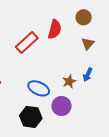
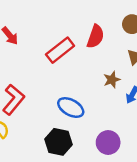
brown star: (69, 81) -> (112, 80), moved
purple circle: (61, 106) -> (108, 142), moved

